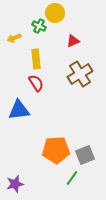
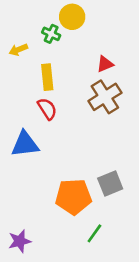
red triangle: (73, 41) -> (105, 64), moved
gray square: (85, 155) -> (110, 183), moved

